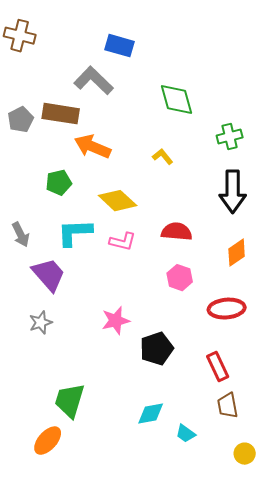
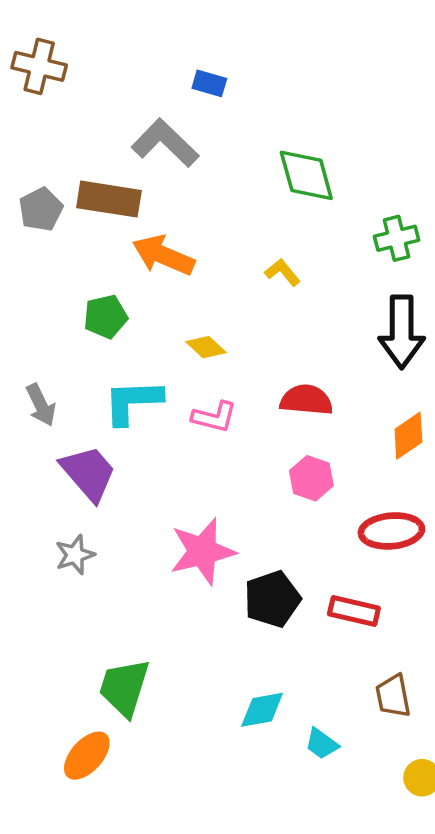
blue rectangle: (120, 46) -> (209, 83), size x0.7
yellow diamond: (118, 201) -> (206, 347), size x0.6
pink star: (116, 321) -> (203, 551), size x1.4
red rectangle: (218, 367) -> (354, 611), moved, turned -52

